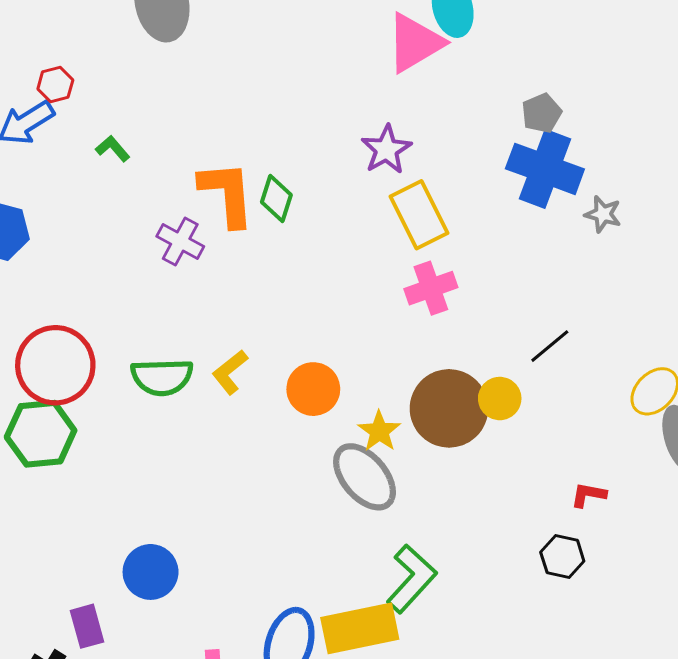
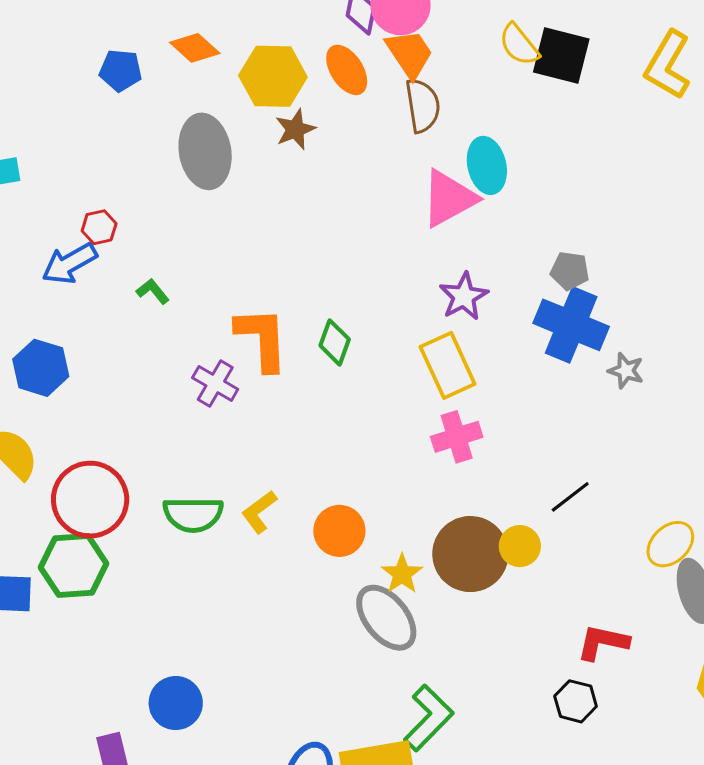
gray pentagon: (542, 113) -> (570, 271), turned 30
purple star: (386, 149) -> (464, 296), moved
green diamond: (276, 198) -> (335, 342), moved
red L-shape: (588, 495) -> (603, 642), size x1.5

